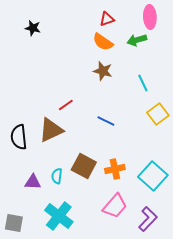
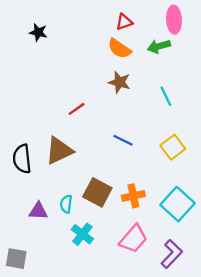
red line: (66, 105) -> (77, 109), moved
yellow square: (158, 114) -> (173, 147), moved
cyan cross: (59, 216) -> (82, 234), moved, size x0.7

